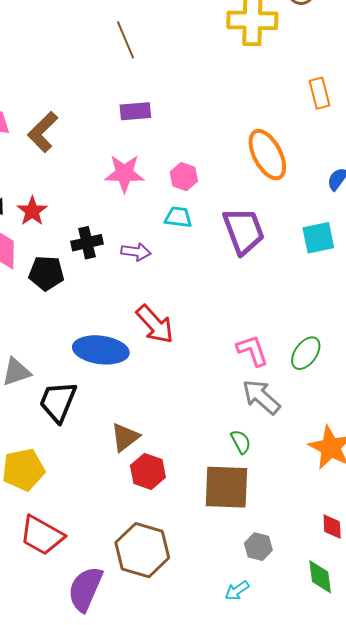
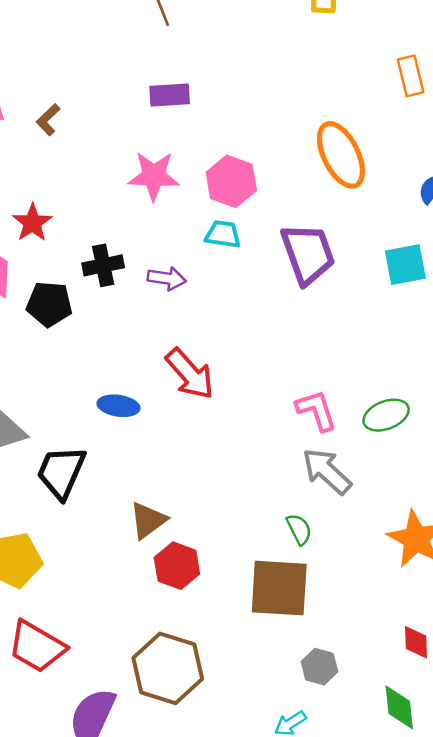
brown L-shape: (43, 132) -> (48, 120), size x0.6
pink hexagon: (184, 177) -> (231, 181), size x1.4
blue ellipse: (101, 350) -> (118, 406), size x0.6
green ellipse: (306, 353) -> (386, 415), turned 32

